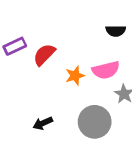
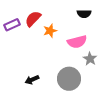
red semicircle: (44, 55) -> (33, 19), moved
orange star: (75, 76) -> (50, 31), moved

